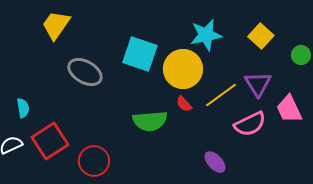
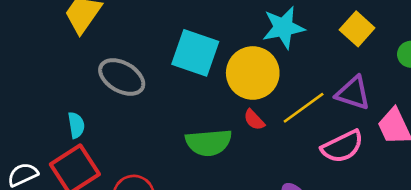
purple triangle: (258, 84) -> (353, 93), turned -40
cyan semicircle: (23, 108) -> (76, 125), moved

